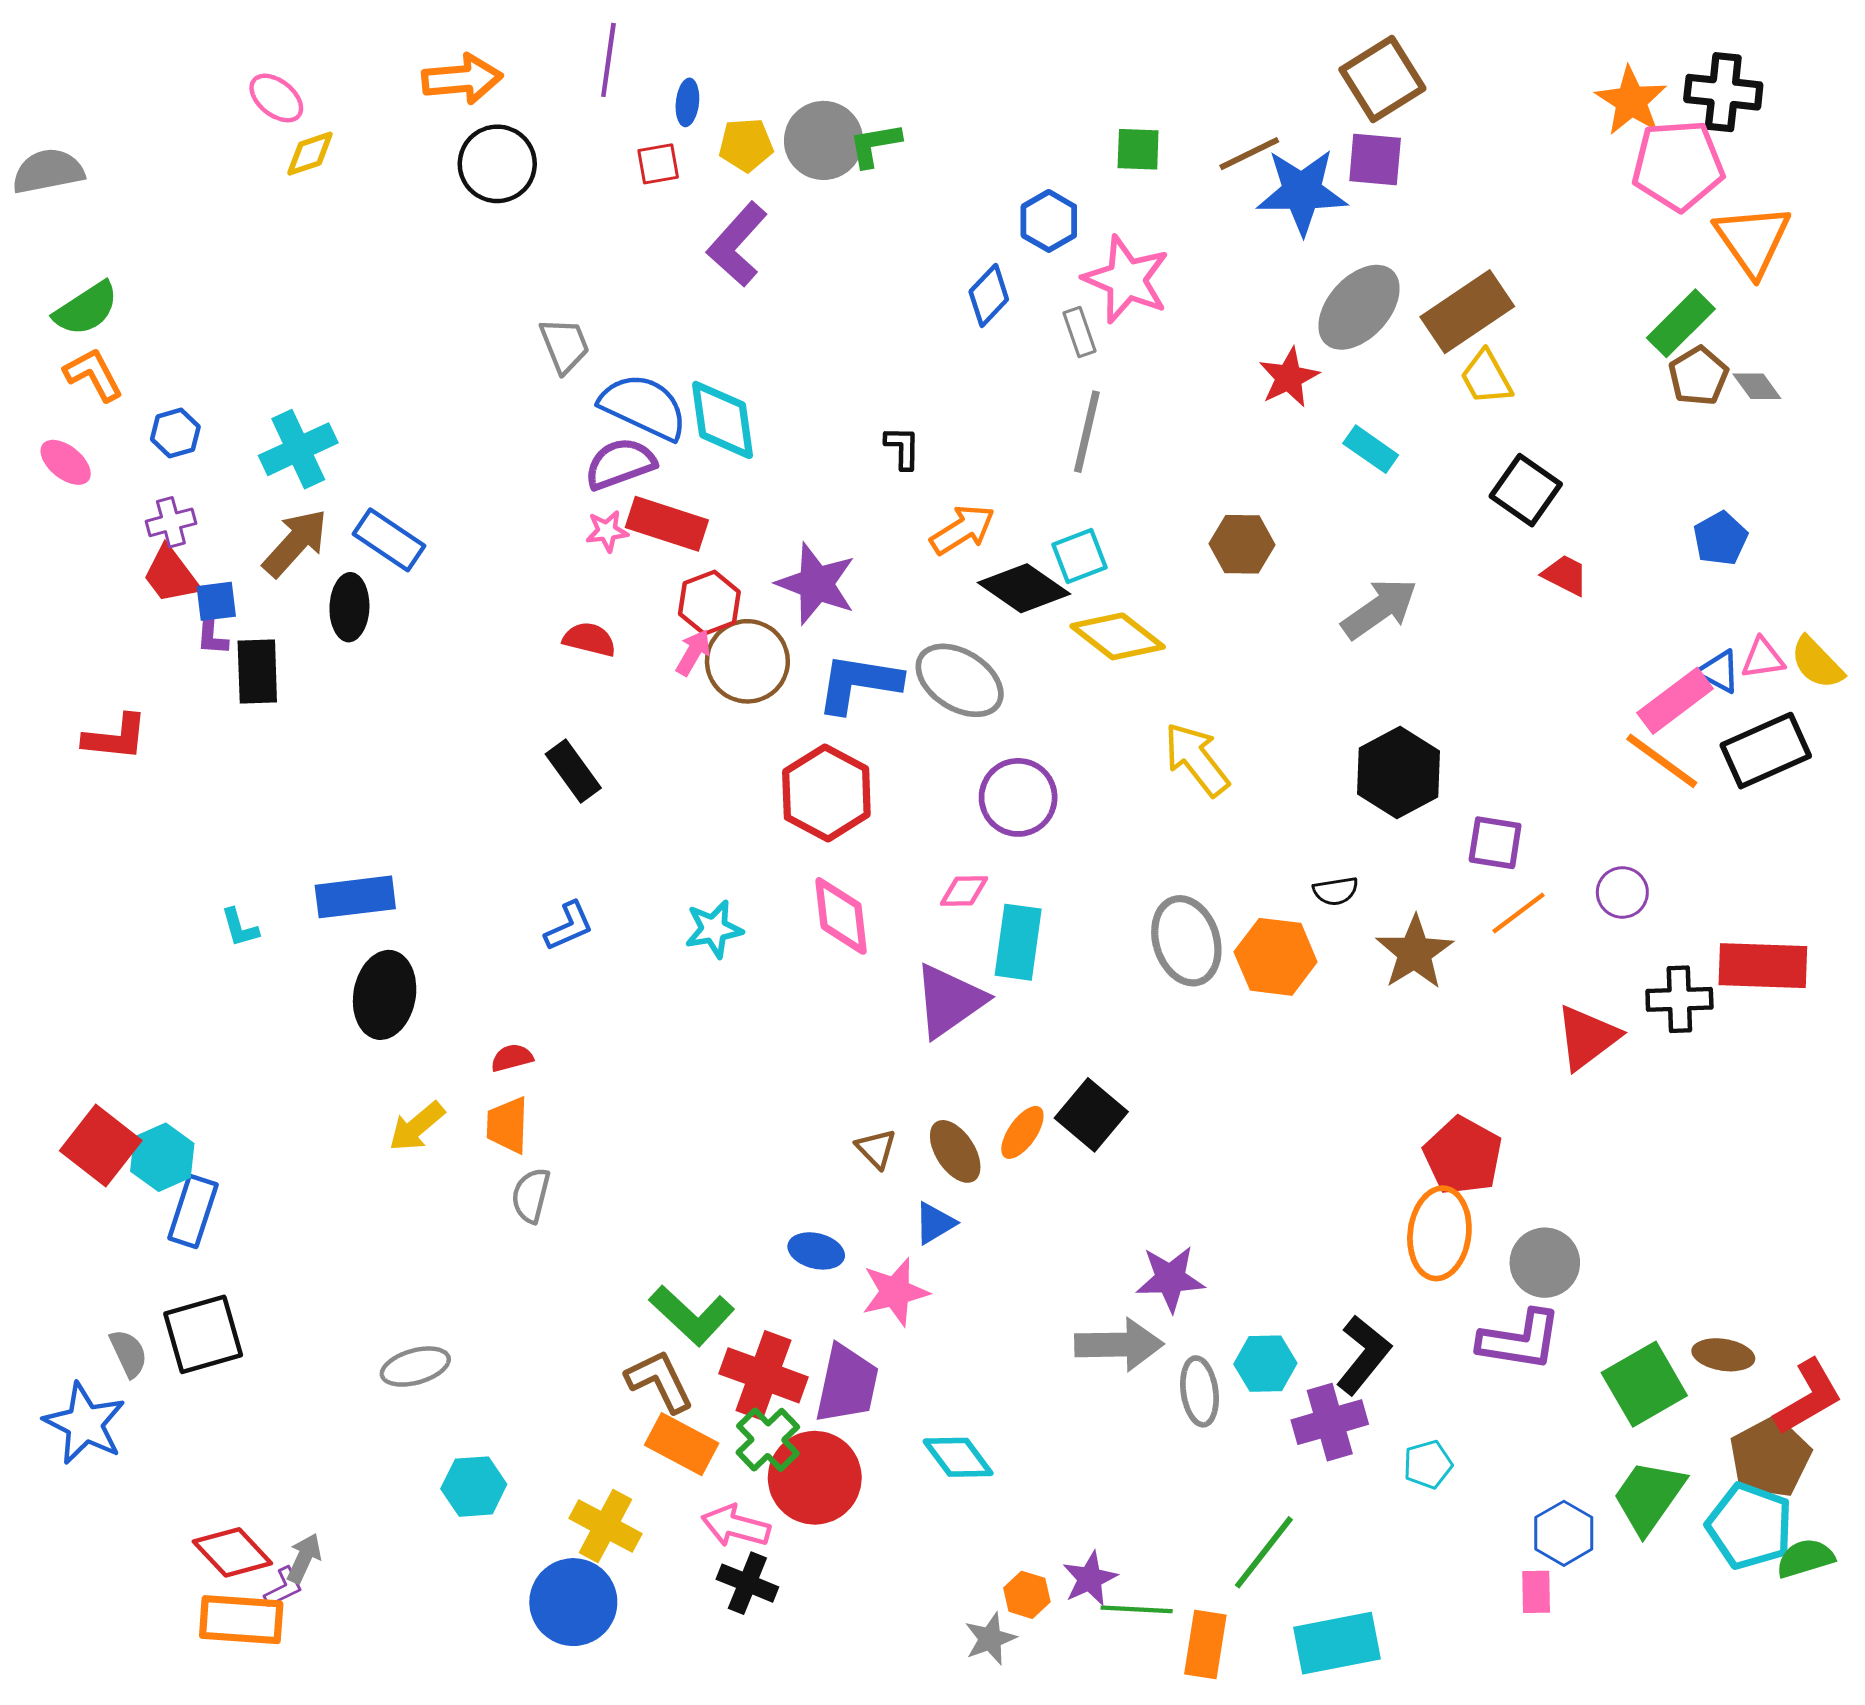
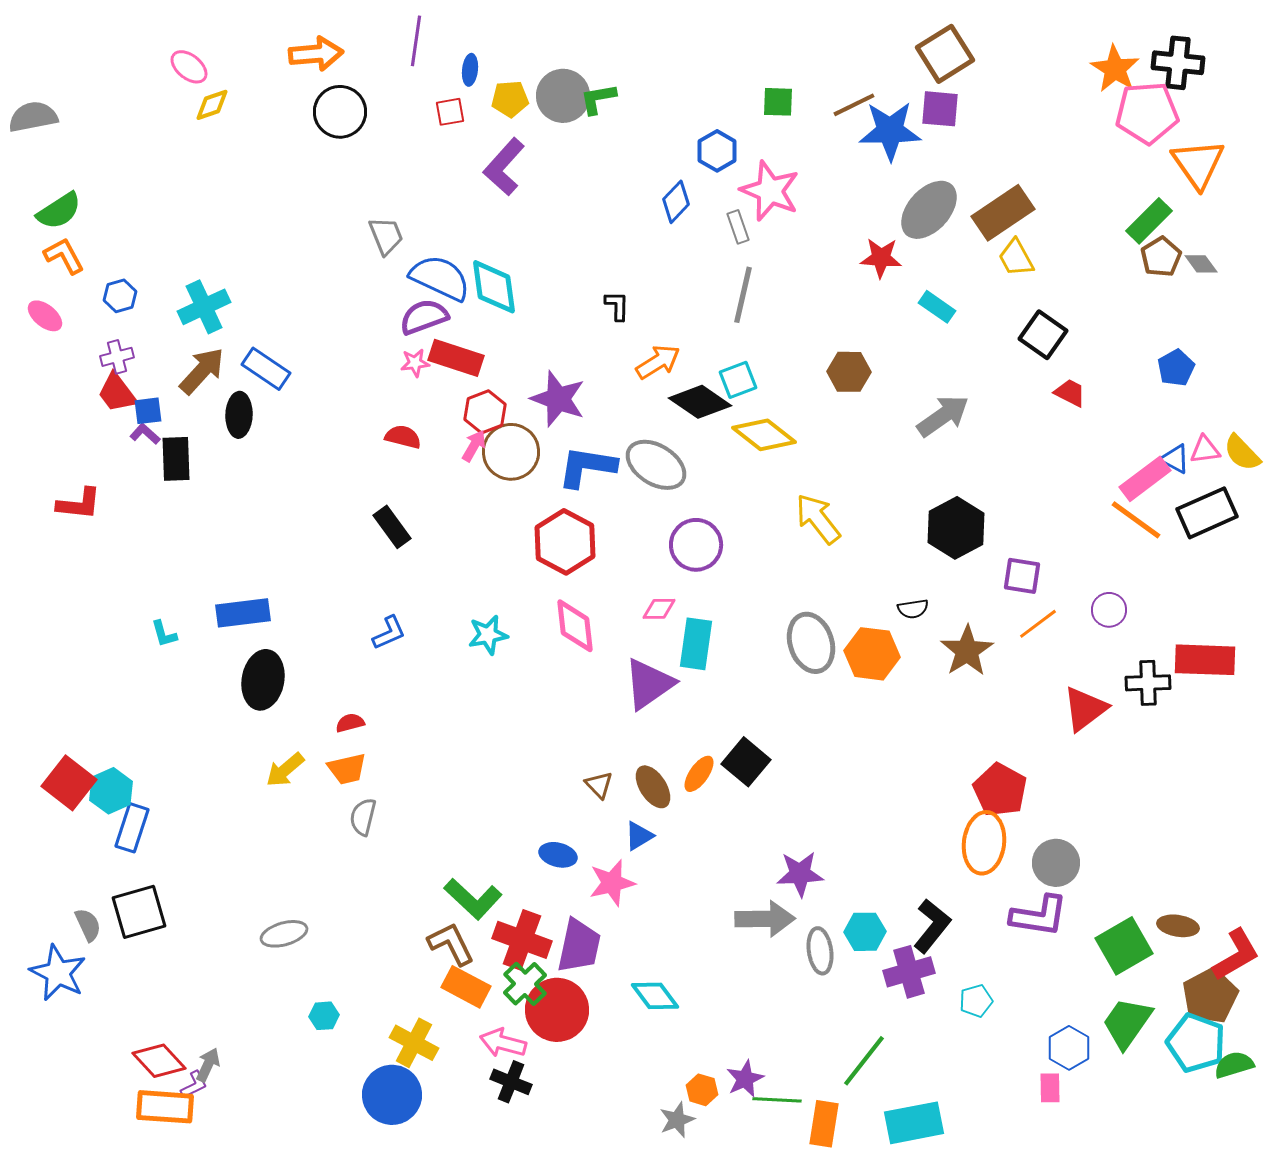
red star: (1289, 377) -> (881, 258), turned 30
purple L-shape: (212, 635) -> (145, 434), turned 128
orange trapezoid: (507, 1125) -> (347, 769), turned -105
cyan hexagon: (474, 1487) -> (324, 1016), size x0.7

